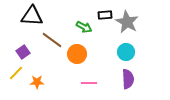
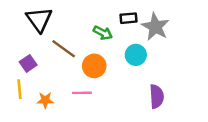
black triangle: (32, 16) -> (39, 19), turned 50
cyan circle: (126, 52) -> (136, 55), moved
yellow line: (16, 73) -> (20, 89), turned -49
pink line: (89, 83) -> (82, 93), moved

